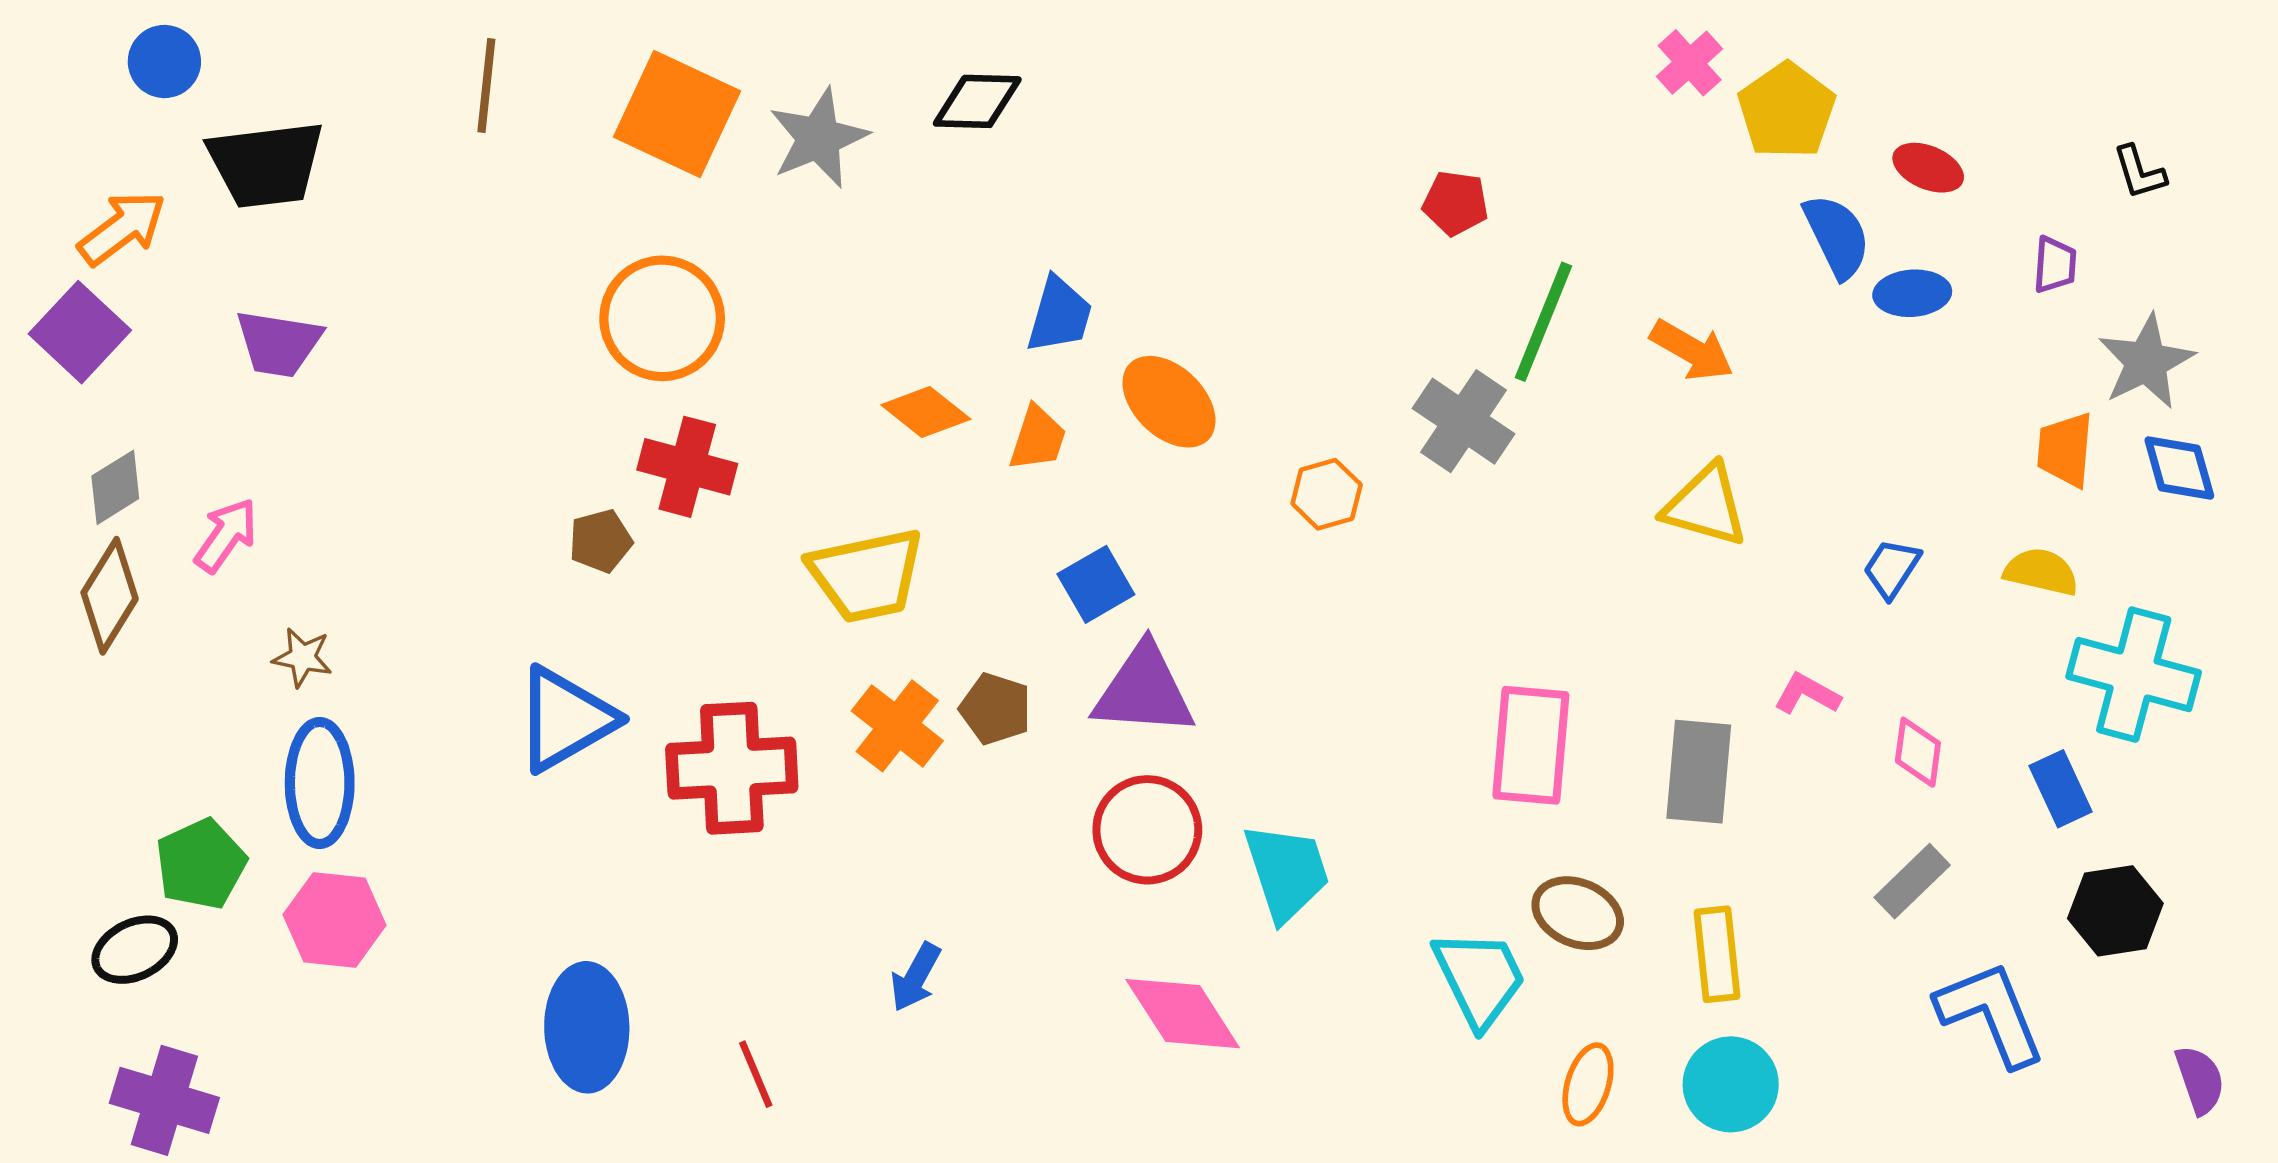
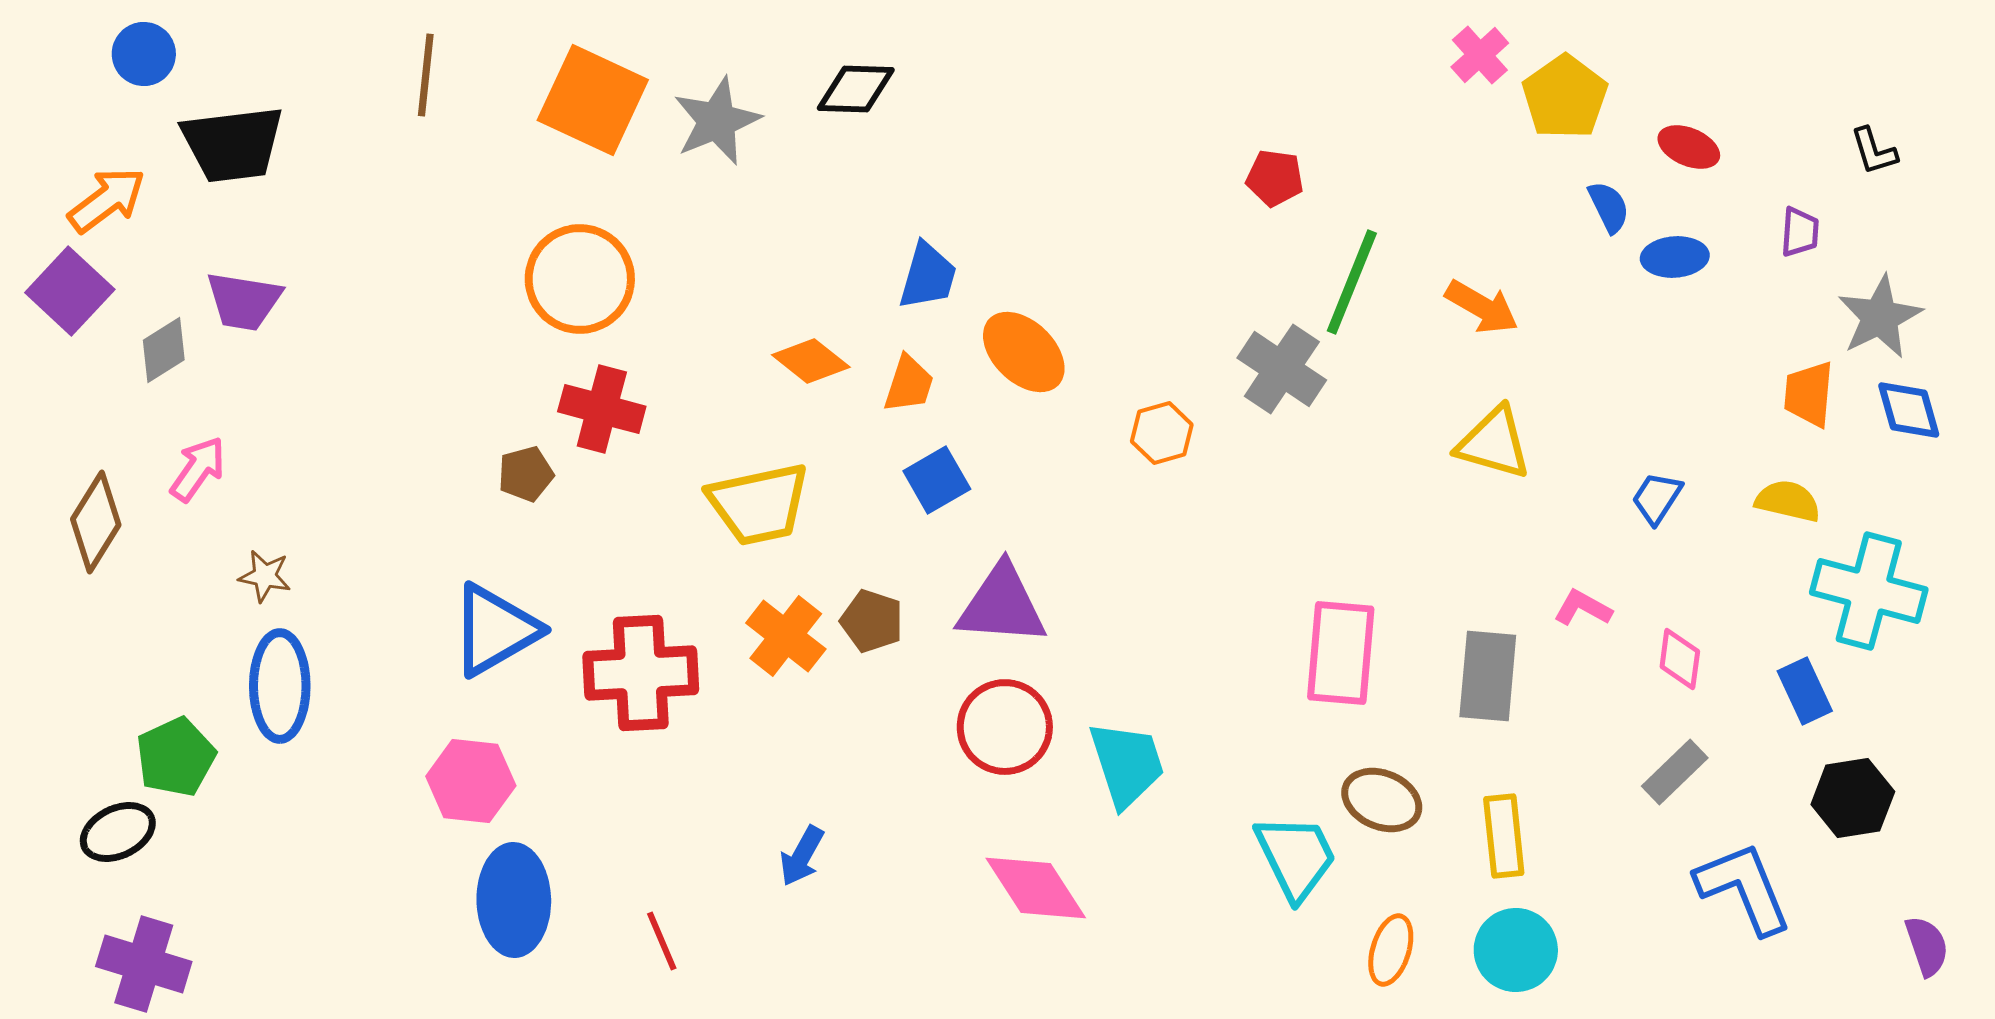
blue semicircle: (1837, 236) -> (1609, 207), size x0.7
gray diamond: (115, 487) -> (164, 350), moved
blue square: (1096, 584) -> (937, 480), moved
pink hexagon: (334, 920) -> (471, 781), moved

